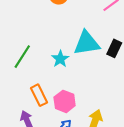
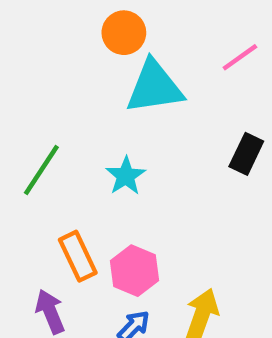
cyan triangle: (87, 43) -> (154, 87), moved

